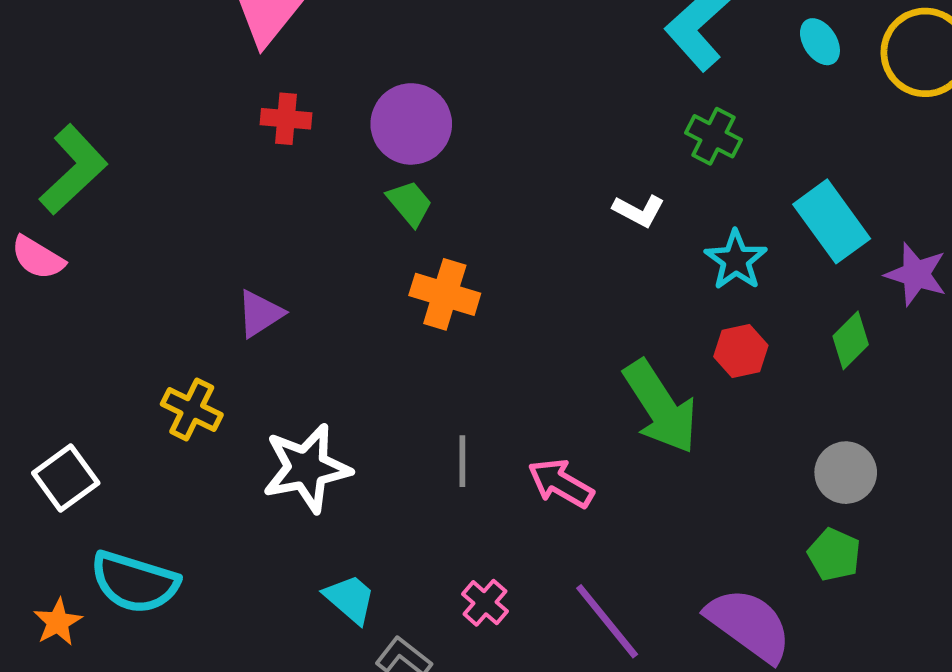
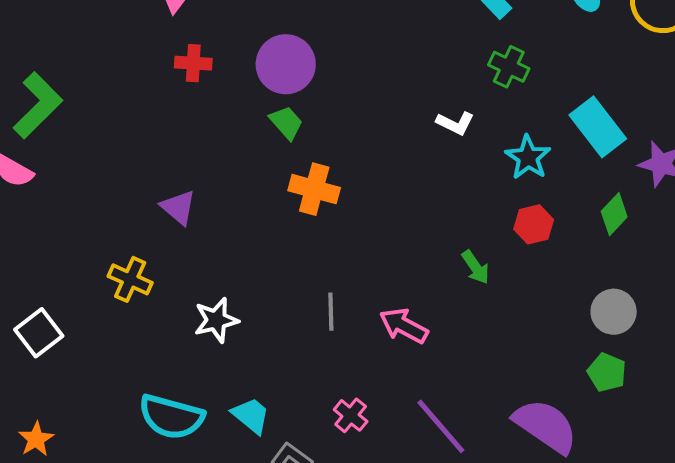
purple triangle: (260, 314) -> (178, 207), turned -45
green arrow: (660, 407) -> (476, 267), size x0.5
white star: (307, 468) -> (216, 320), size x0.7
cyan semicircle: (135, 582) -> (171, 417), moved

